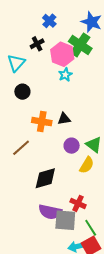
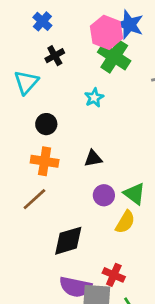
blue cross: (49, 21) -> (42, 21), moved
pink hexagon: (62, 54) -> (107, 32), moved
black circle: (22, 92) -> (46, 124), moved
orange cross: (42, 122) -> (45, 161), moved

